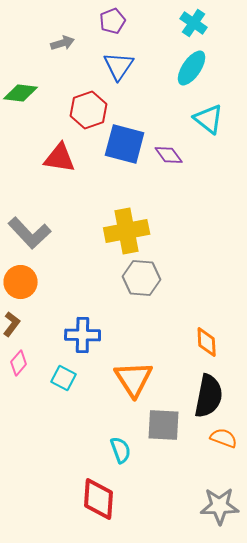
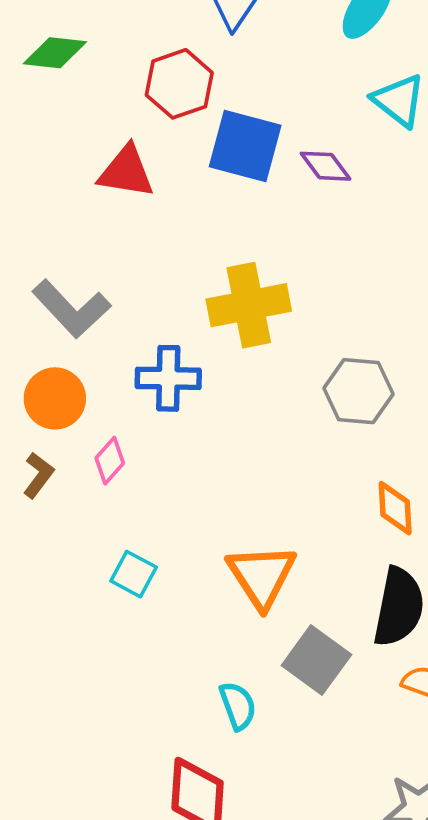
gray hexagon: (142, 278) -> (358, 391), moved
blue cross: (83, 335) -> (168, 378), moved
pink diamond: (19, 363) -> (110, 461), moved
gray square: (164, 425) -> (316, 660), turned 33

